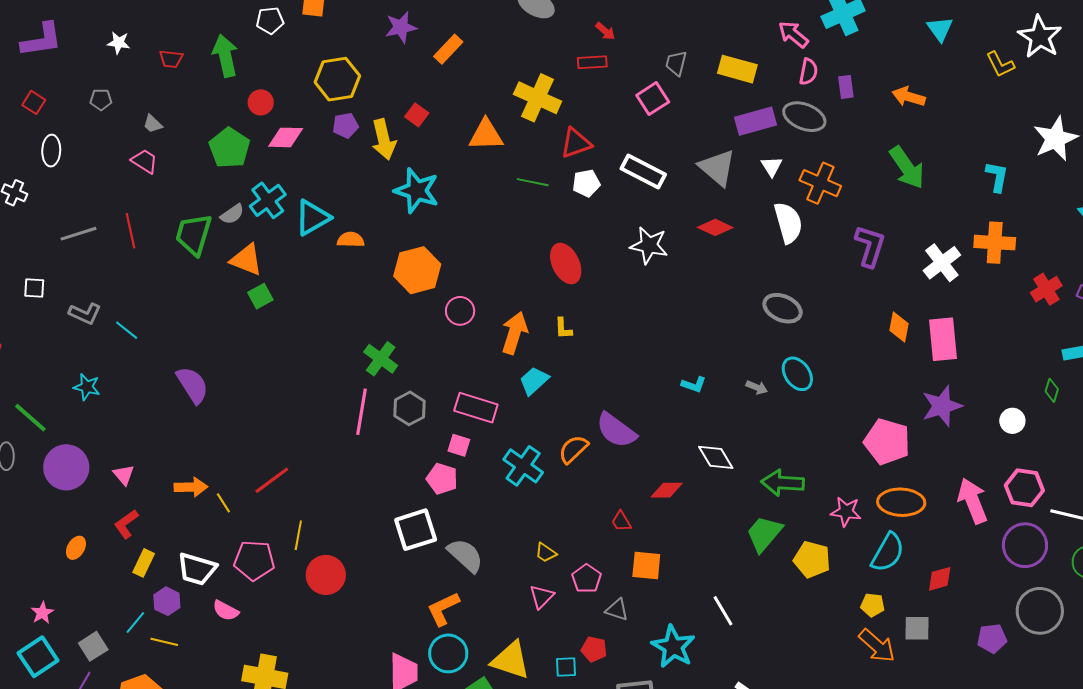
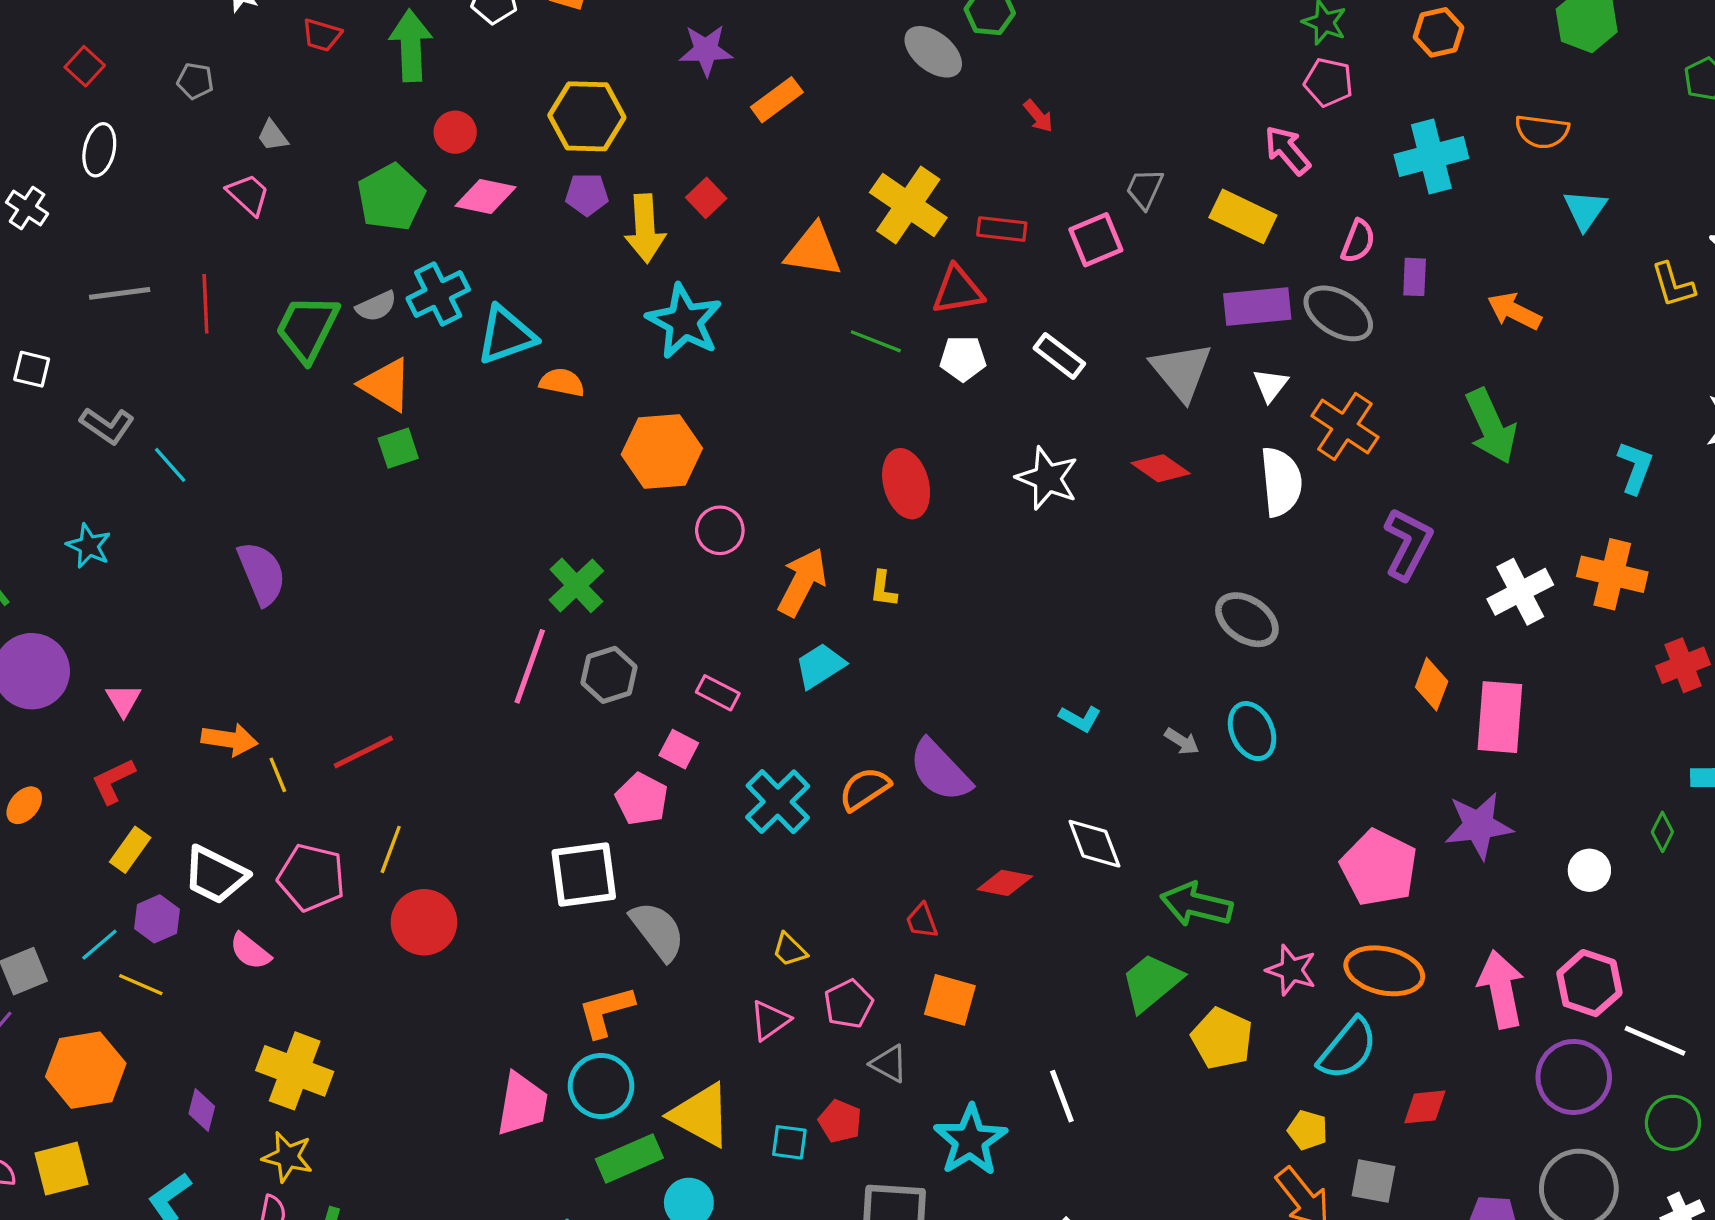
pink arrow: (793, 34) -> (1287, 150), moved
red rectangle: (592, 62) -> (1002, 229), moved
white rectangle: (643, 171) -> (1059, 356), size x0.7
pink rectangle: (476, 408) -> (718, 693), size x0.6

